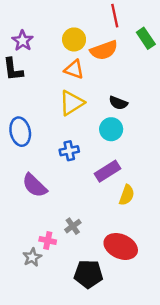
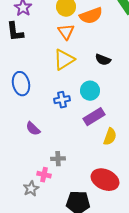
orange triangle: (74, 69) -> (66, 32), turned 36
cyan circle: (111, 129) -> (90, 91), moved
purple semicircle: (35, 185) -> (33, 129), size x0.7
gray cross: (73, 226) -> (58, 159), moved, turned 32

